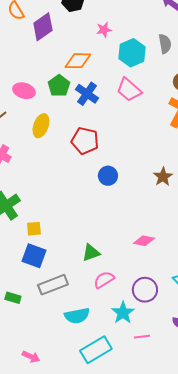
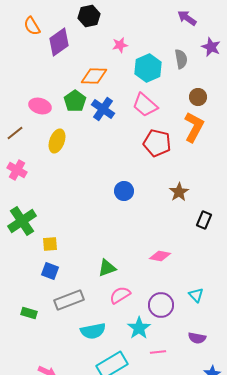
red pentagon: (85, 141) -> (157, 143), moved
blue square: (34, 256) -> (50, 271), size x0.7

